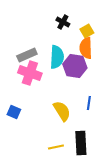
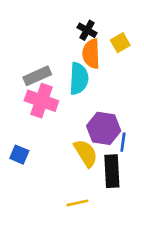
orange semicircle: (86, 48) -> (91, 54), moved
purple hexagon: (75, 66) -> (104, 128), moved
black rectangle: (81, 143) -> (112, 171), moved

